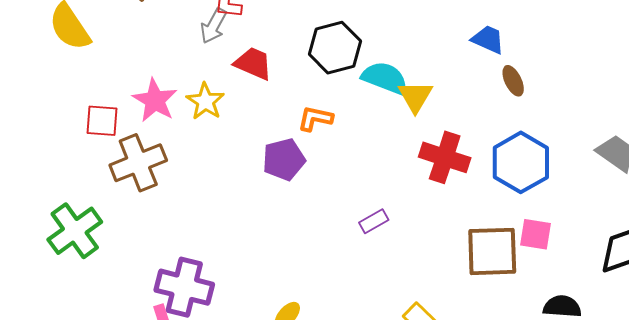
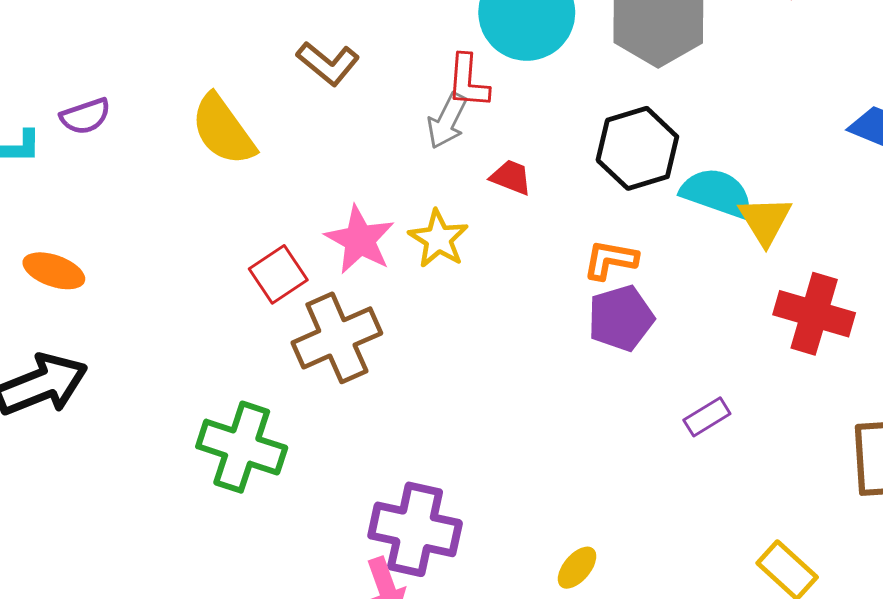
red trapezoid: (253, 63) -> (511, 177), size x0.7
red square: (102, 121) -> (278, 274), turned -36
purple pentagon: (284, 159) -> (621, 318), moved
green cross: (75, 231) -> (242, 447), turned -34

